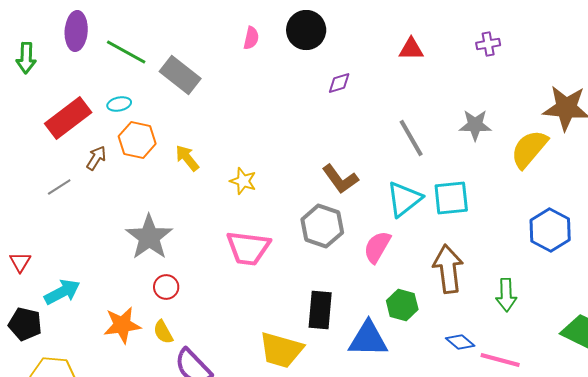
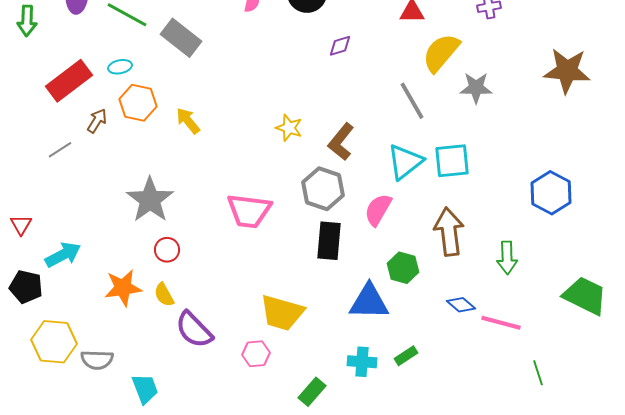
yellow semicircle: (529, 149) -> (441, 53), moved
brown L-shape: (340, 179) -> (341, 142), turned 75
yellow star: (243, 181) -> (289, 128), moved
black rectangle: (320, 310) -> (329, 241), moved

